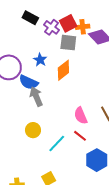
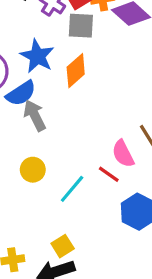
blue star: (40, 60) -> (37, 56), size x1.5
blue semicircle: (29, 82) -> (21, 93), turned -54
pink semicircle: (81, 116) -> (123, 154), moved

